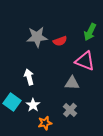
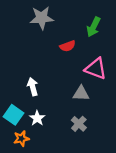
green arrow: (90, 32) -> (94, 27), moved
gray star: (37, 37) -> (42, 18), moved
orange star: (45, 123) -> (21, 138), moved

